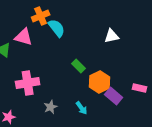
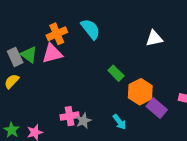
orange cross: (41, 16) -> (57, 34), moved
pink triangle: (24, 37) -> (52, 53), moved, turned -30
pink cross: (28, 83) -> (70, 116), moved, size x0.7

